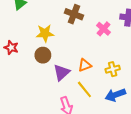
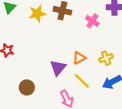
yellow star: (45, 33) -> (37, 14), moved
brown circle: (43, 55) -> (27, 87), moved

